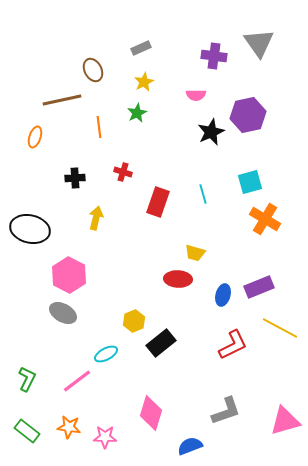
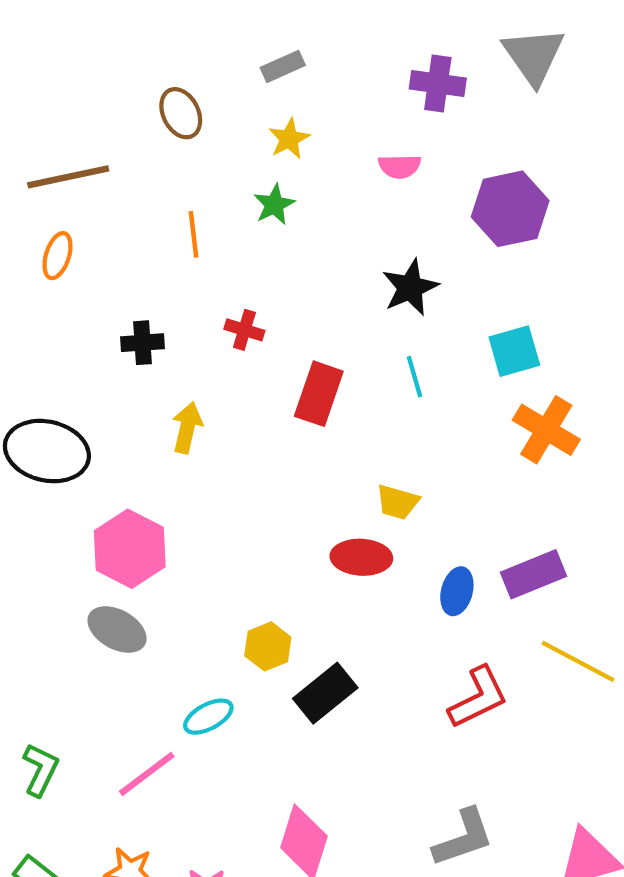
brown line: (62, 100) -> (68, 177), moved
black star: (211, 132) -> (410, 287), moved

